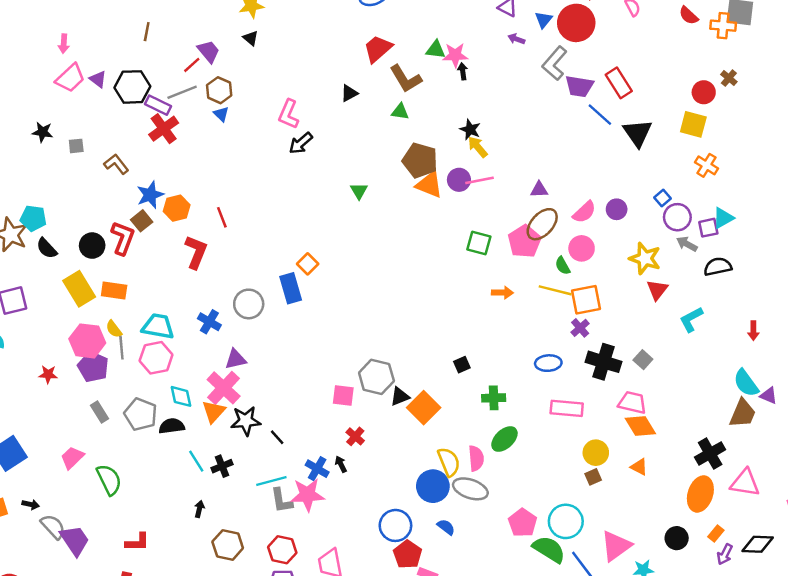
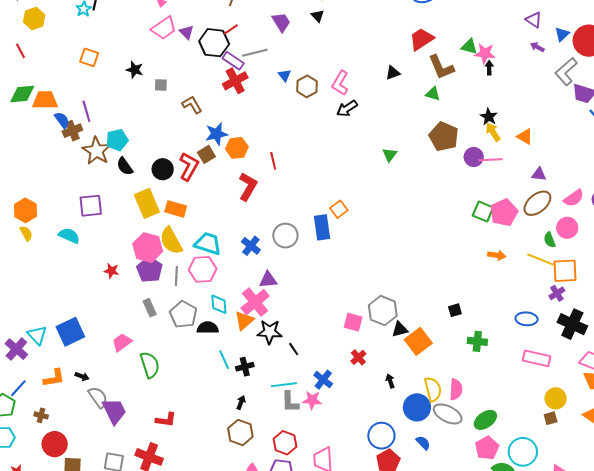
red line: (192, 65) -> (231, 29), moved
brown hexagon: (219, 90) -> (307, 86), moved
orange triangle: (429, 185) -> (525, 137), moved, size x0.7
cyan pentagon: (33, 218) -> (117, 140), turned -30
pink pentagon: (524, 241) -> (504, 213), moved
yellow semicircle: (114, 329) -> (171, 241), size x1.8
gray line: (121, 348) -> (176, 276), moved
green ellipse: (504, 439) -> (485, 420), moved
black arrow: (341, 464) -> (390, 381), moved
pink star: (307, 495) -> (312, 400), size x0.7
black arrow: (199, 509) -> (241, 402), moved

